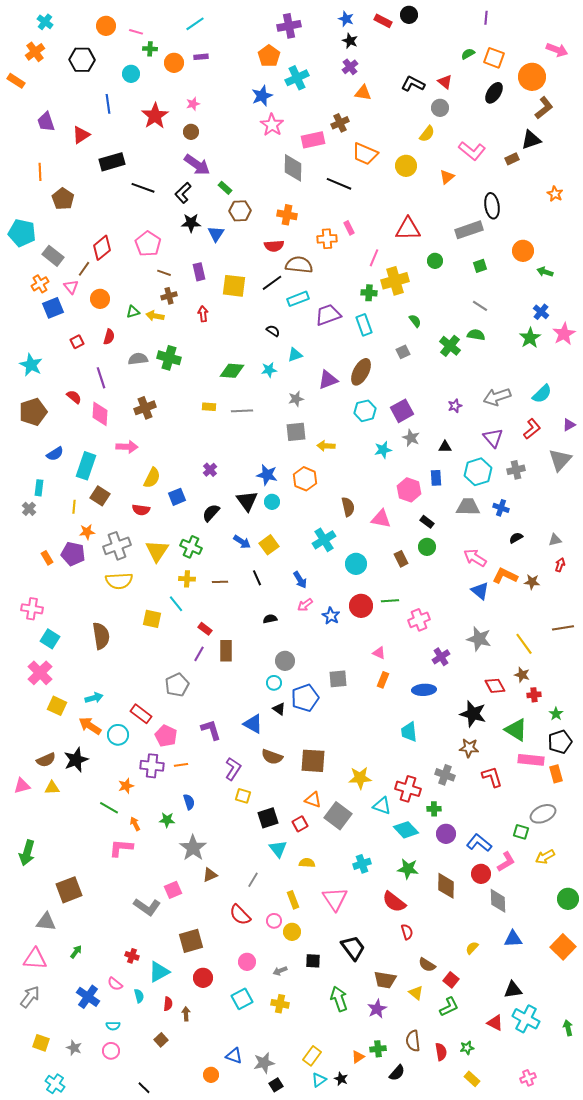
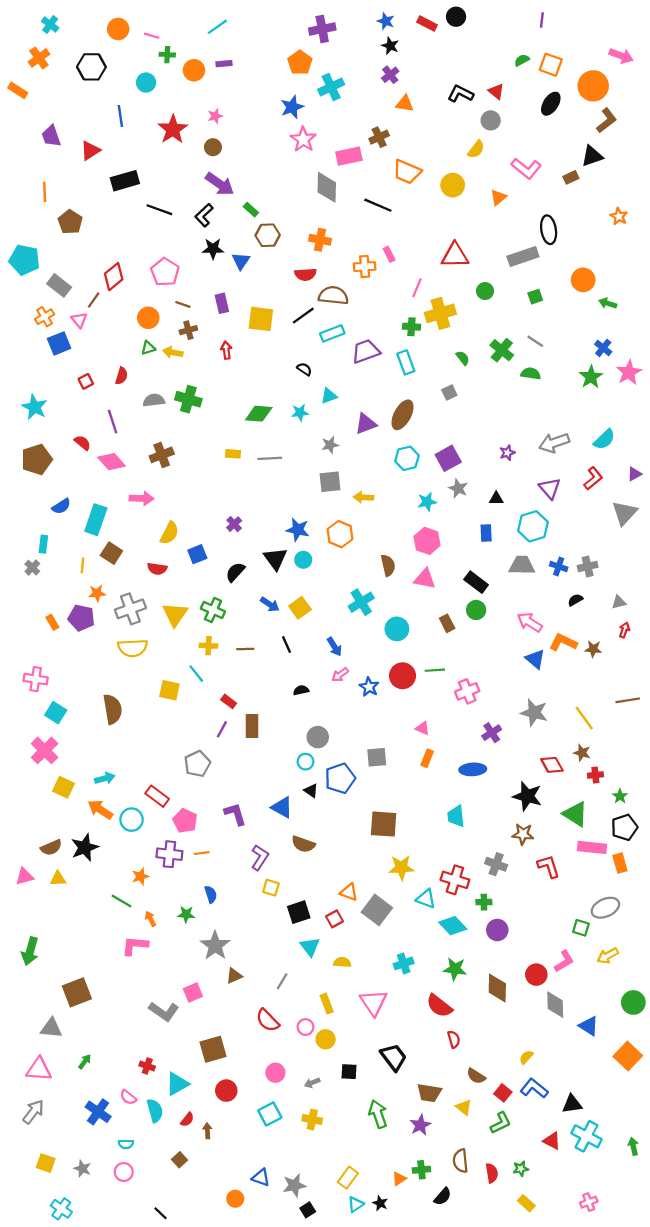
orange circle: (100, 299) -> (148, 318), moved
green cross: (450, 346) -> (502, 350), moved
pink diamond: (100, 414) -> (111, 462), turned -45
gray cross: (516, 470) -> (588, 566), moved
pink hexagon: (409, 490) -> (427, 541), moved
black rectangle: (427, 522) -> (476, 582), size x1.5
brown square: (313, 761) -> (384, 824), moved
blue L-shape: (479, 843) -> (534, 1088), moved
blue triangle: (513, 939) -> (589, 1026), moved, turned 36
cyan semicircle: (139, 996) -> (155, 1111), size x1.5
red semicircle: (168, 1004) -> (187, 1120), turned 32

